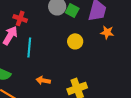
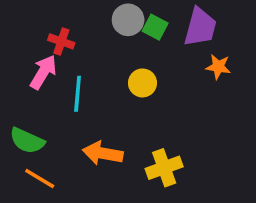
yellow circle: (75, 41) -> (142, 83), moved
orange arrow: (43, 80) -> (103, 153), size x1.5

